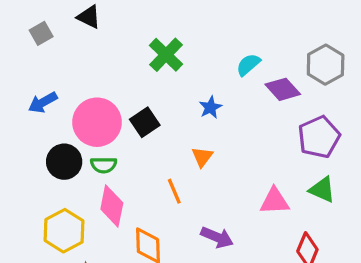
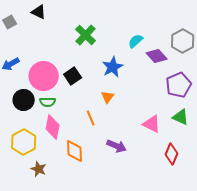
blue star: (210, 107) -> (113, 67), size x1.5
pink triangle: (275, 201) -> (152, 124), turned 30

